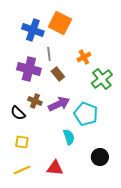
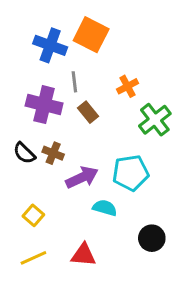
purple arrow: (59, 104) -> (82, 177), moved
black semicircle: (18, 113) -> (24, 153), moved
cyan pentagon: (86, 114) -> (131, 173), turned -30
cyan semicircle: (69, 137) -> (105, 208), turned -56
yellow square: (22, 142) -> (33, 215), turned 32

